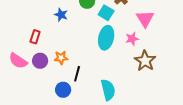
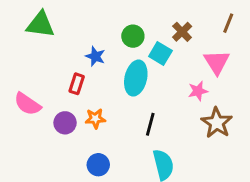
red rectangle: (35, 37) -> (77, 84), moved
cyan ellipse: (106, 38) -> (136, 78), moved
pink semicircle: (18, 61) -> (27, 104), moved
black line: (77, 74) -> (150, 124), moved

